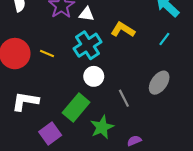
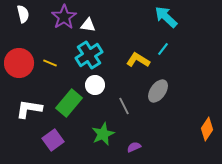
yellow L-shape: (123, 30) -> (138, 60), moved
green rectangle: (76, 108) -> (69, 103), moved

